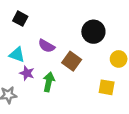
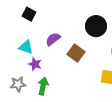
purple semicircle: (47, 46) -> (53, 39), turned 112
green arrow: (49, 82) -> (43, 86), moved

